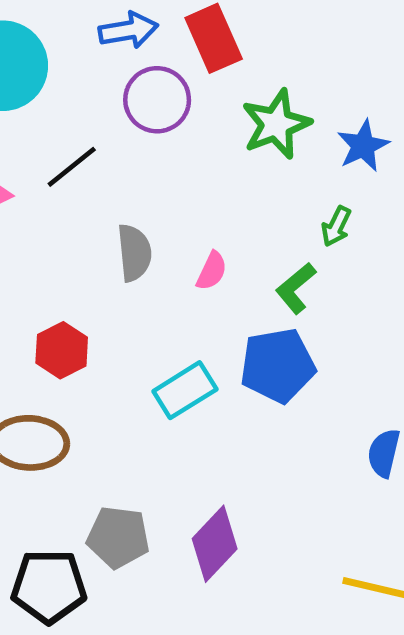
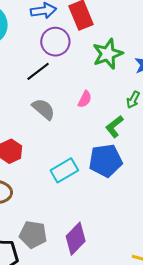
black line: (72, 167) -> (38, 71), moved
gray semicircle: (134, 253) -> (44, 109), turned -45
pink semicircle: (212, 271) -> (85, 99), moved

